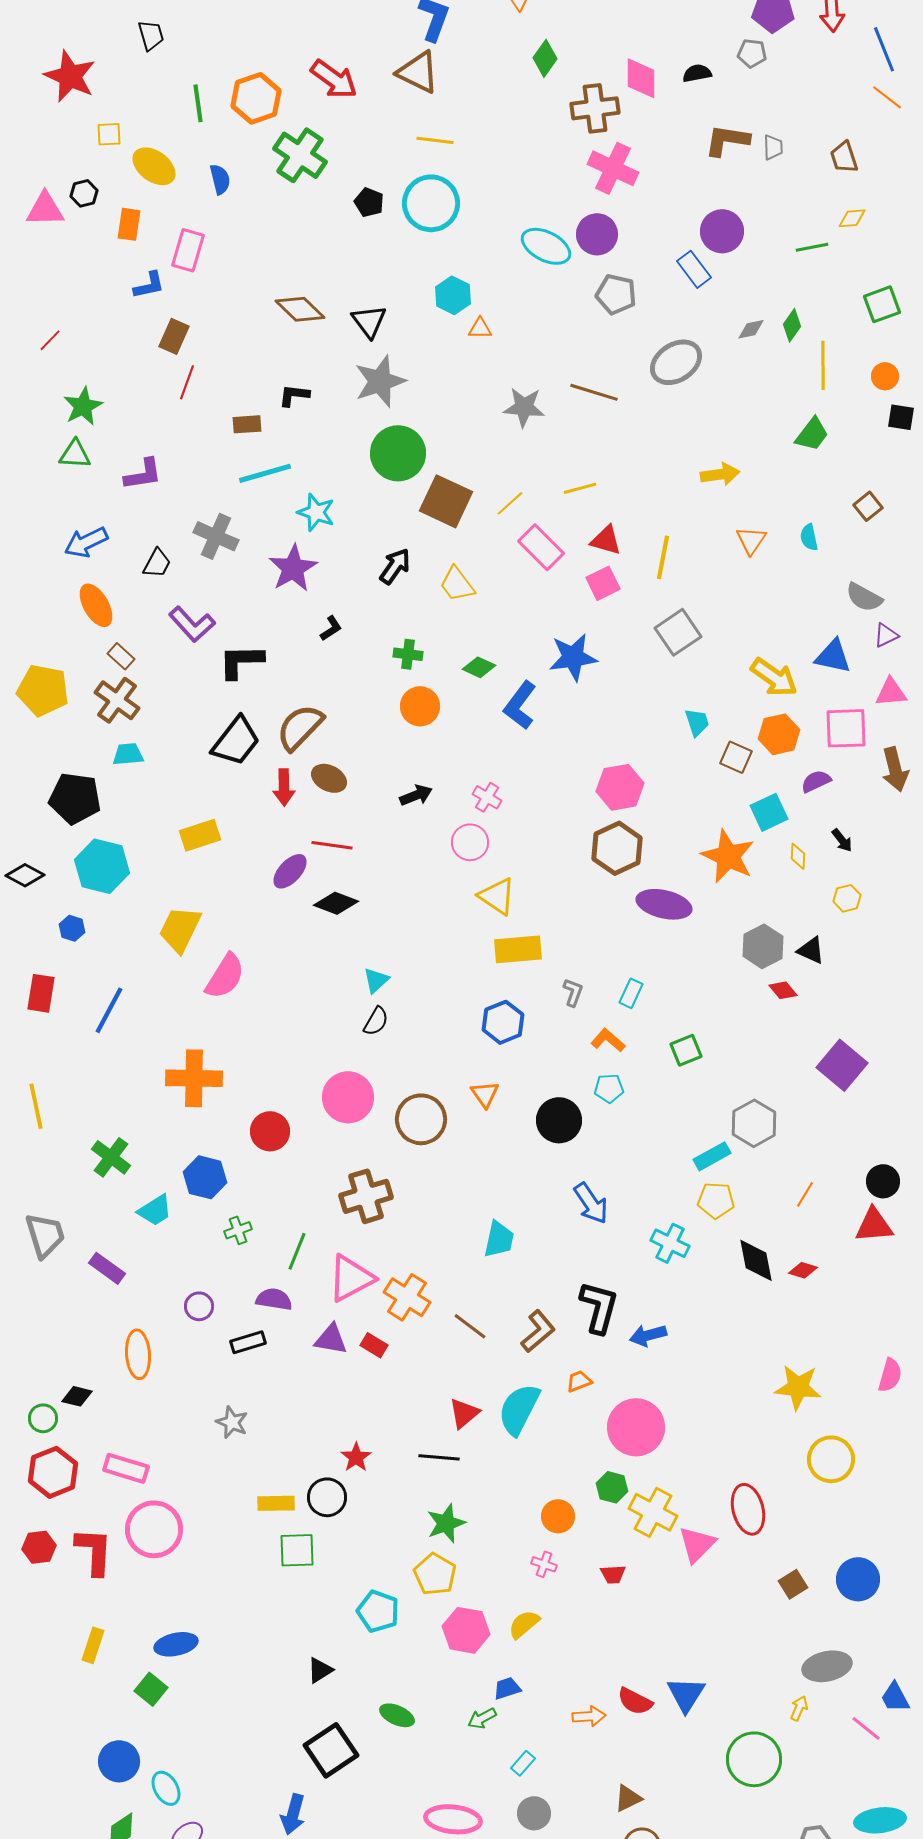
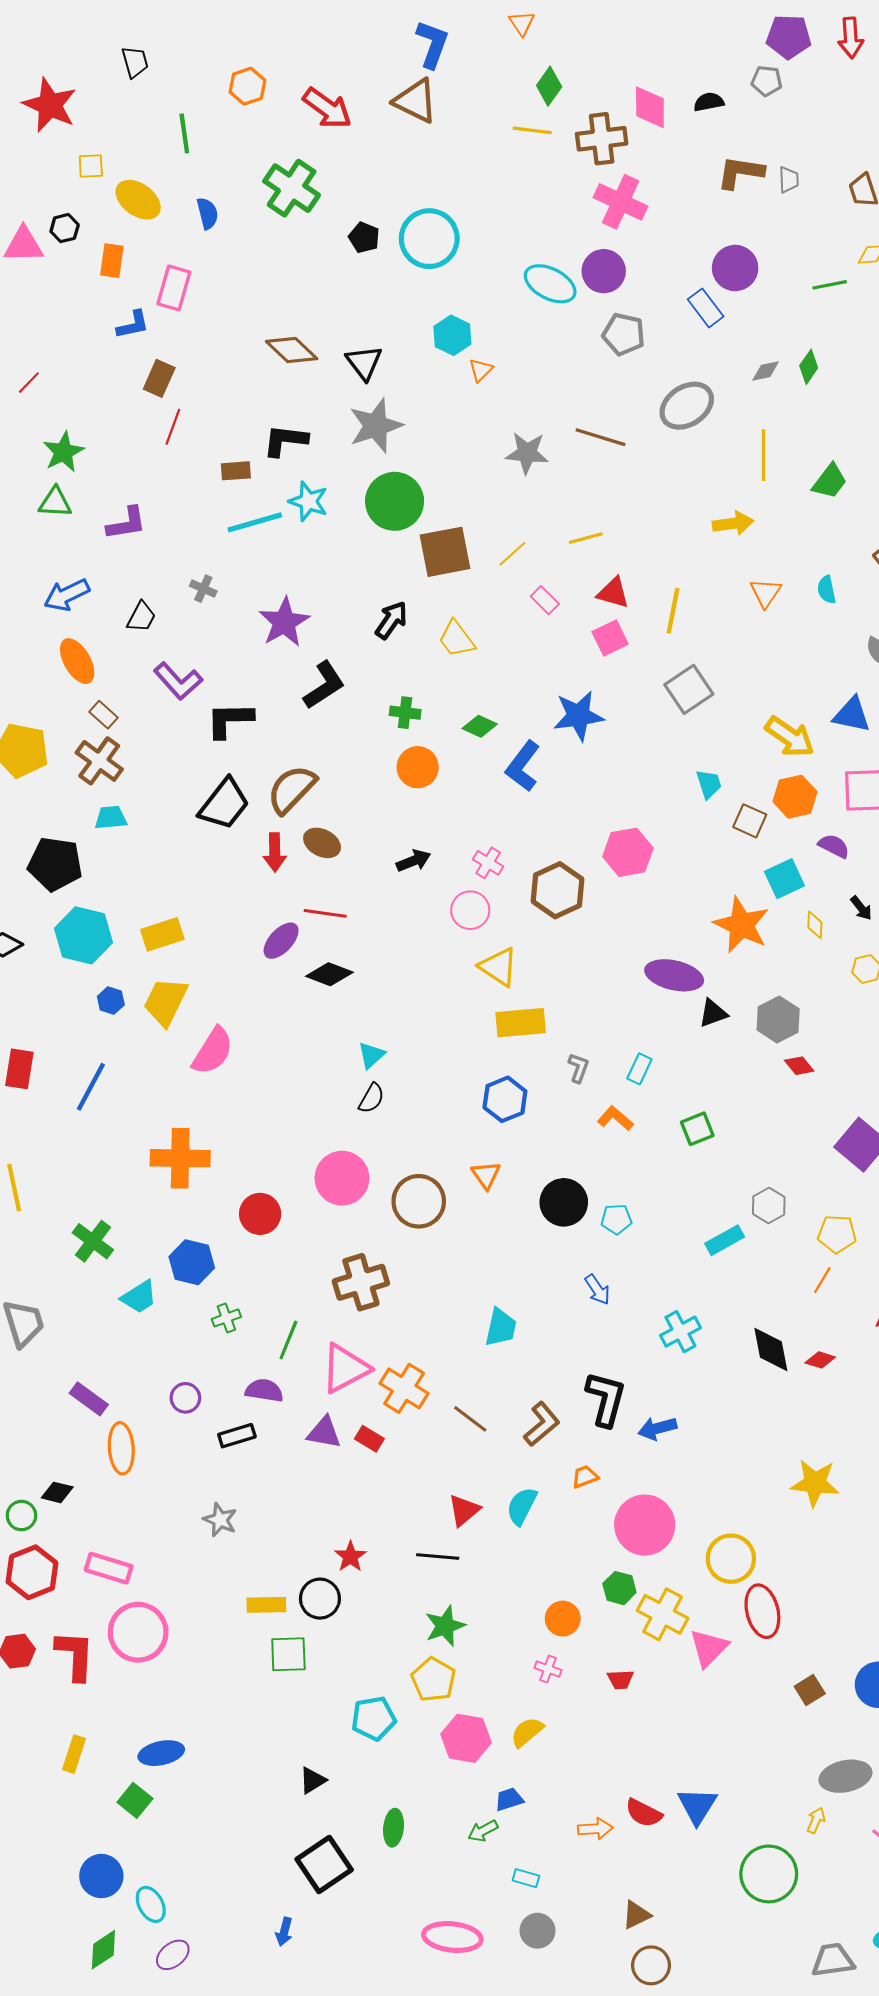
orange hexagon: (256, 98) -> (247, 86), moved, size x0.7
yellow line: (435, 140) -> (532, 130), moved
orange triangle: (480, 328) -> (481, 370), turned -45
yellow line: (823, 365) -> (763, 455), moved
black L-shape: (294, 395) -> (285, 440), size x1.4
brown square: (446, 501) -> (445, 552), turned -36
cyan star: (316, 512) -> (308, 501), moved
gray cross: (216, 536) -> (203, 589), size x0.6
pink rectangle: (541, 547) -> (545, 600), size x0.6
black L-shape: (331, 628) -> (324, 685), size x1.8
purple semicircle: (816, 781) -> (834, 846), turned 52
yellow rectangle: (200, 835) -> (162, 934), moved
brown hexagon: (617, 848) -> (557, 890), moved
blue hexagon: (72, 928) -> (111, 1001), moved
black triangle: (811, 950) -> (713, 1013), moved, turned -44
cyan pentagon: (609, 1088) -> (616, 1219), moved
gray hexagon: (754, 1123) -> (769, 1205), size x0.7
yellow pentagon: (716, 1200) -> (837, 1234), moved
blue arrow: (591, 1203) -> (597, 1290), size x0.7
cyan cross: (670, 1243) -> (680, 1332), turned 36
purple rectangle: (107, 1268) -> (89, 1399), moved
cyan semicircle: (519, 1409) -> (522, 1506), size x0.7
yellow circle: (831, 1459) -> (731, 1559), moved
cyan pentagon: (378, 1611) -> (374, 1718), turned -30
green ellipse: (397, 1715) -> (394, 1828), turned 72
cyan rectangle: (523, 1763) -> (526, 1878), turned 65
blue arrow: (293, 1814) -> (284, 1932), size x0.7

